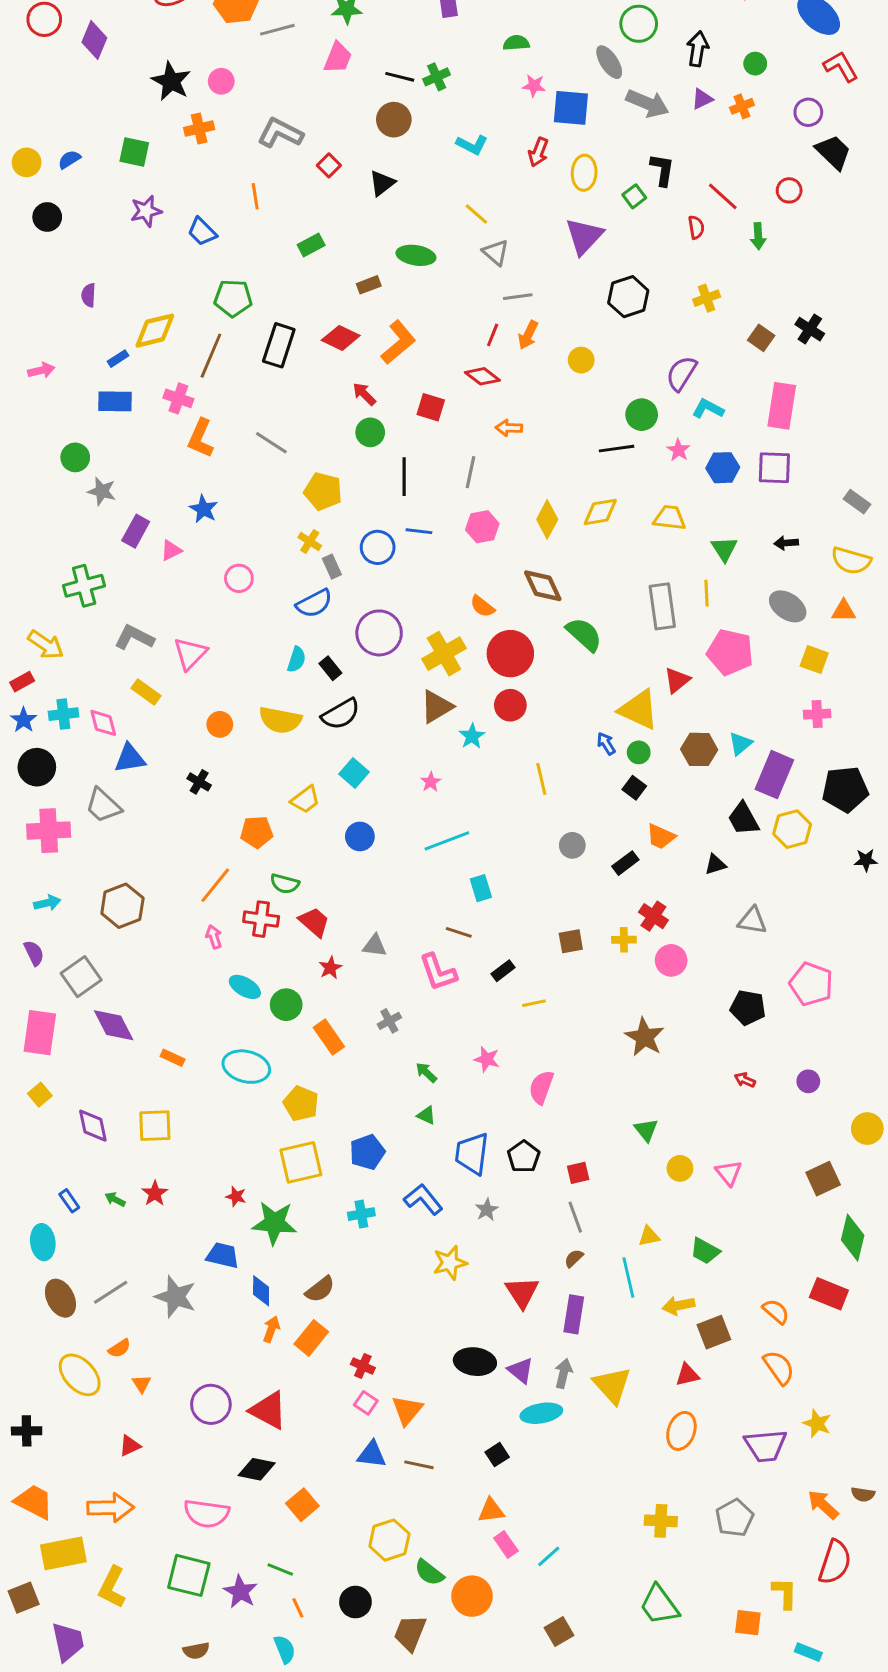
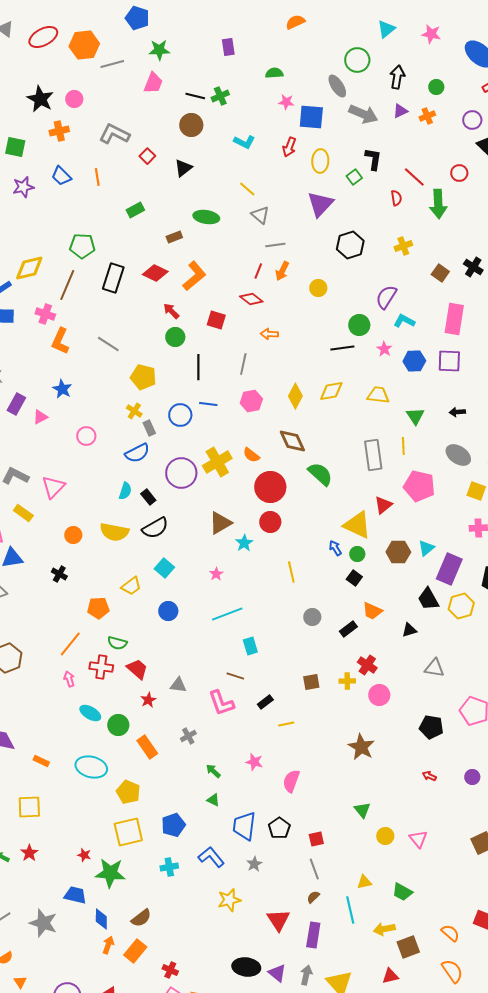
blue trapezoid: (202, 232) -> (61, 176), moved
green arrow: (758, 236) -> (438, 204), size x1.6
yellow cross: (444, 654) -> (217, 462), moved

